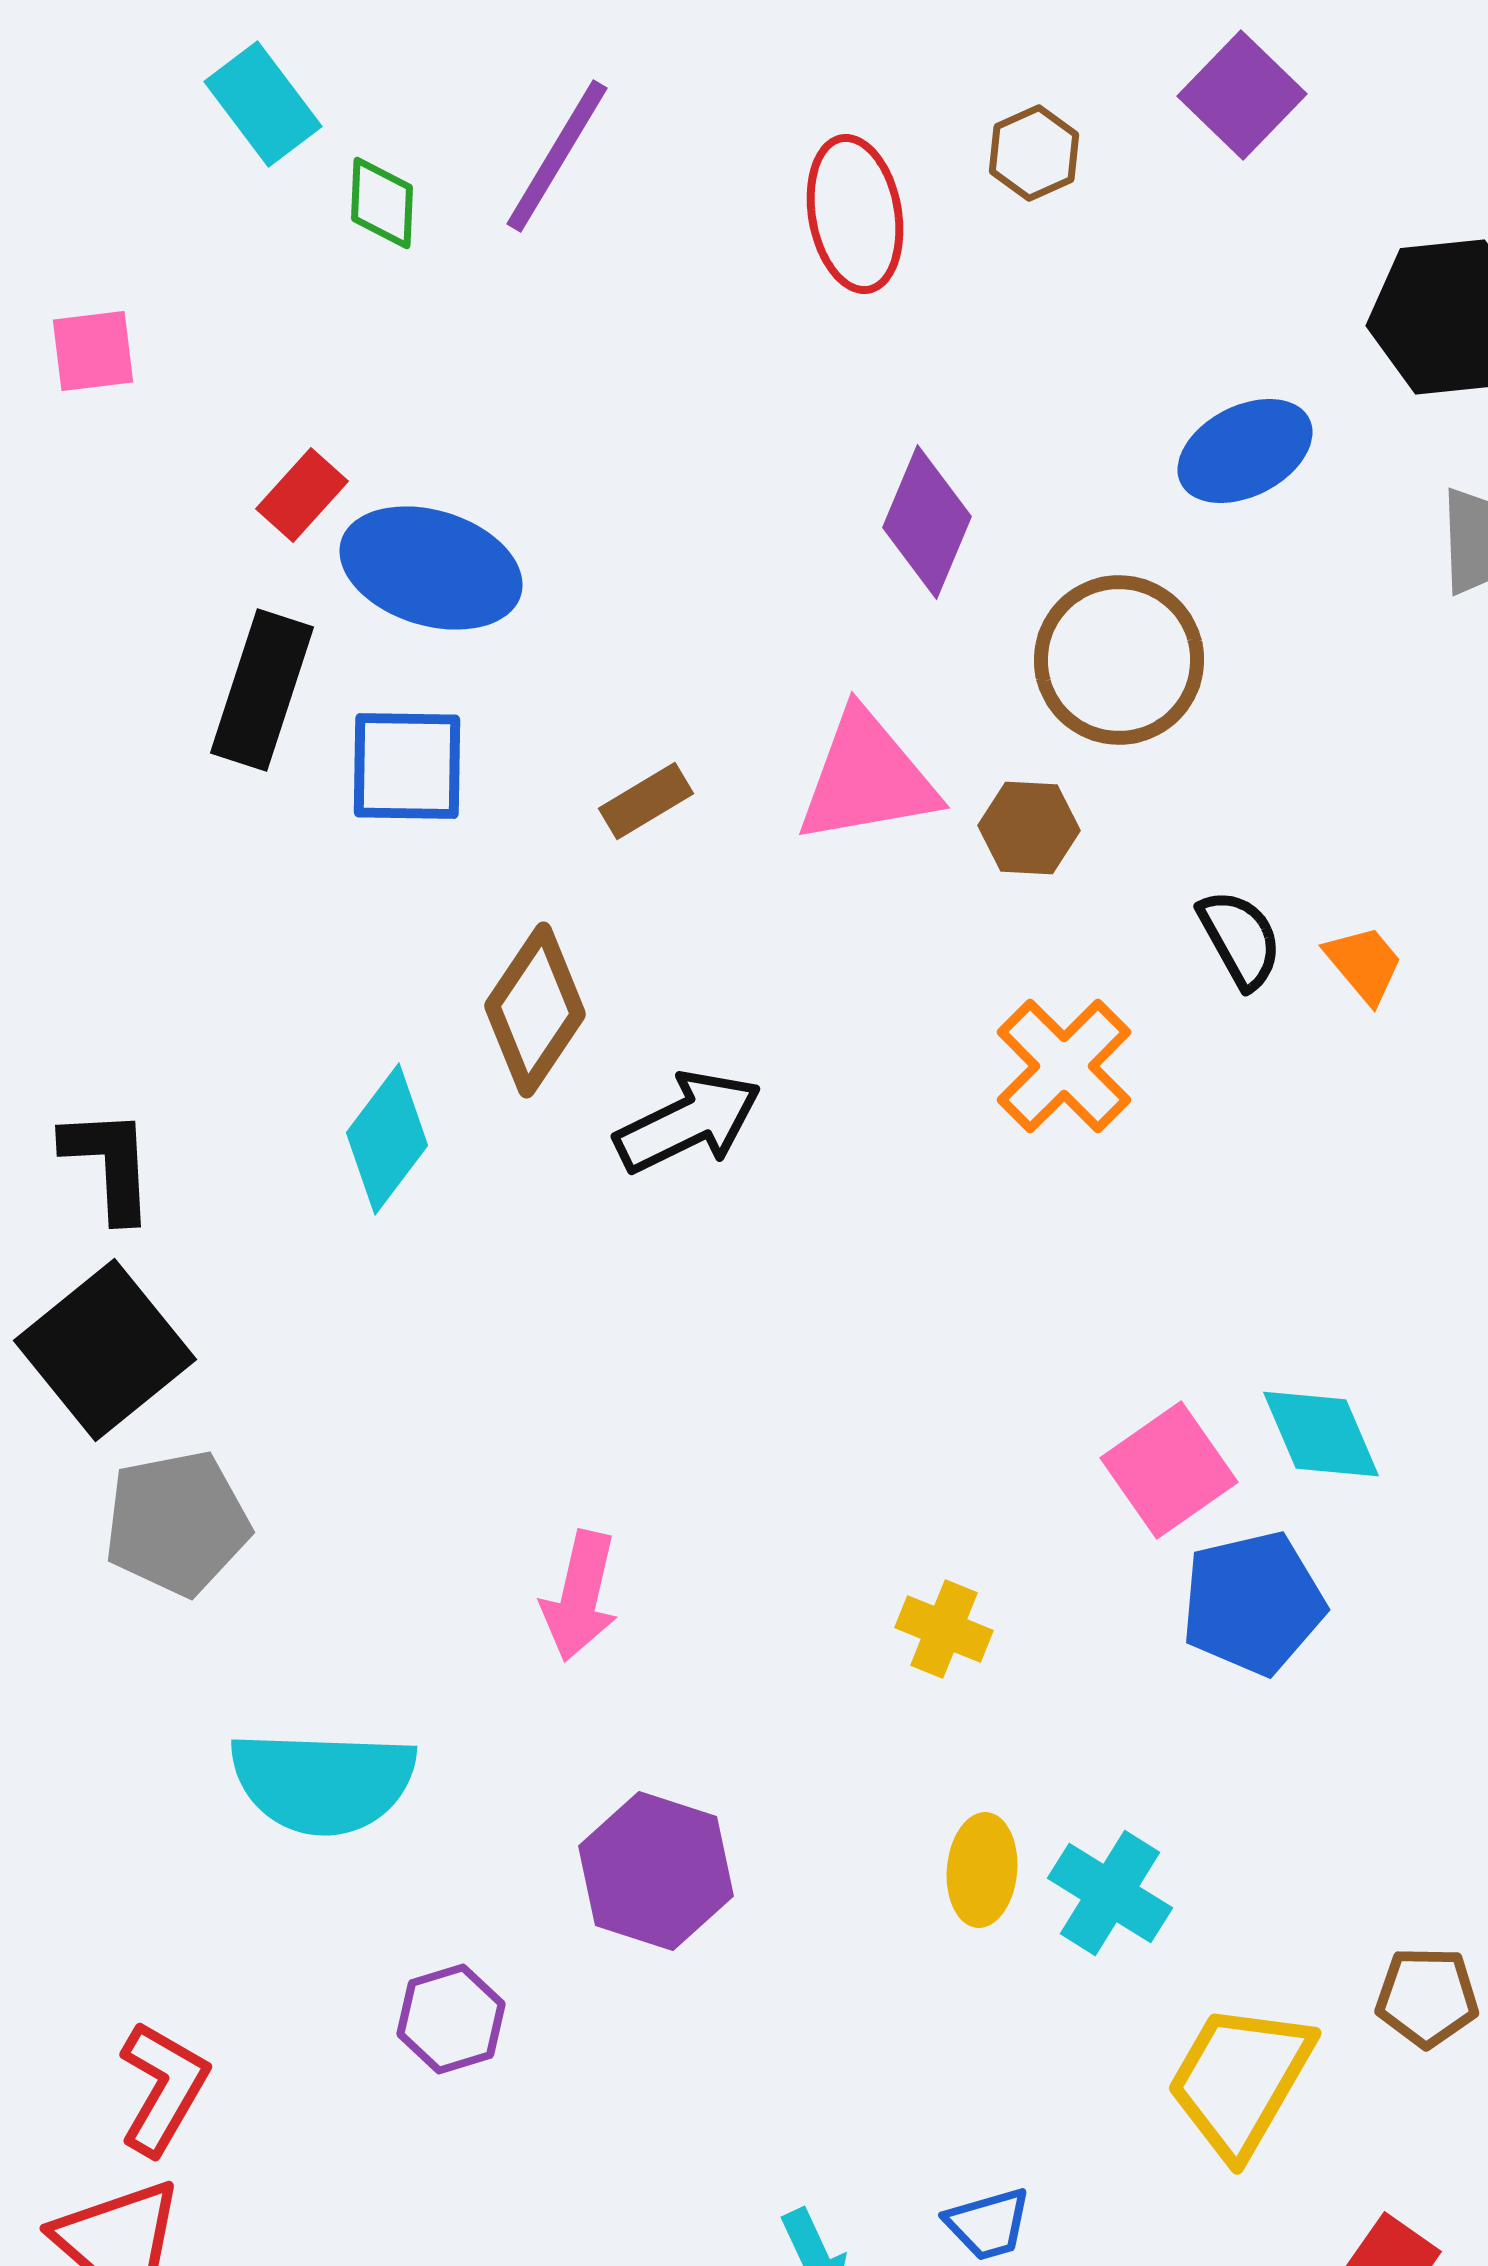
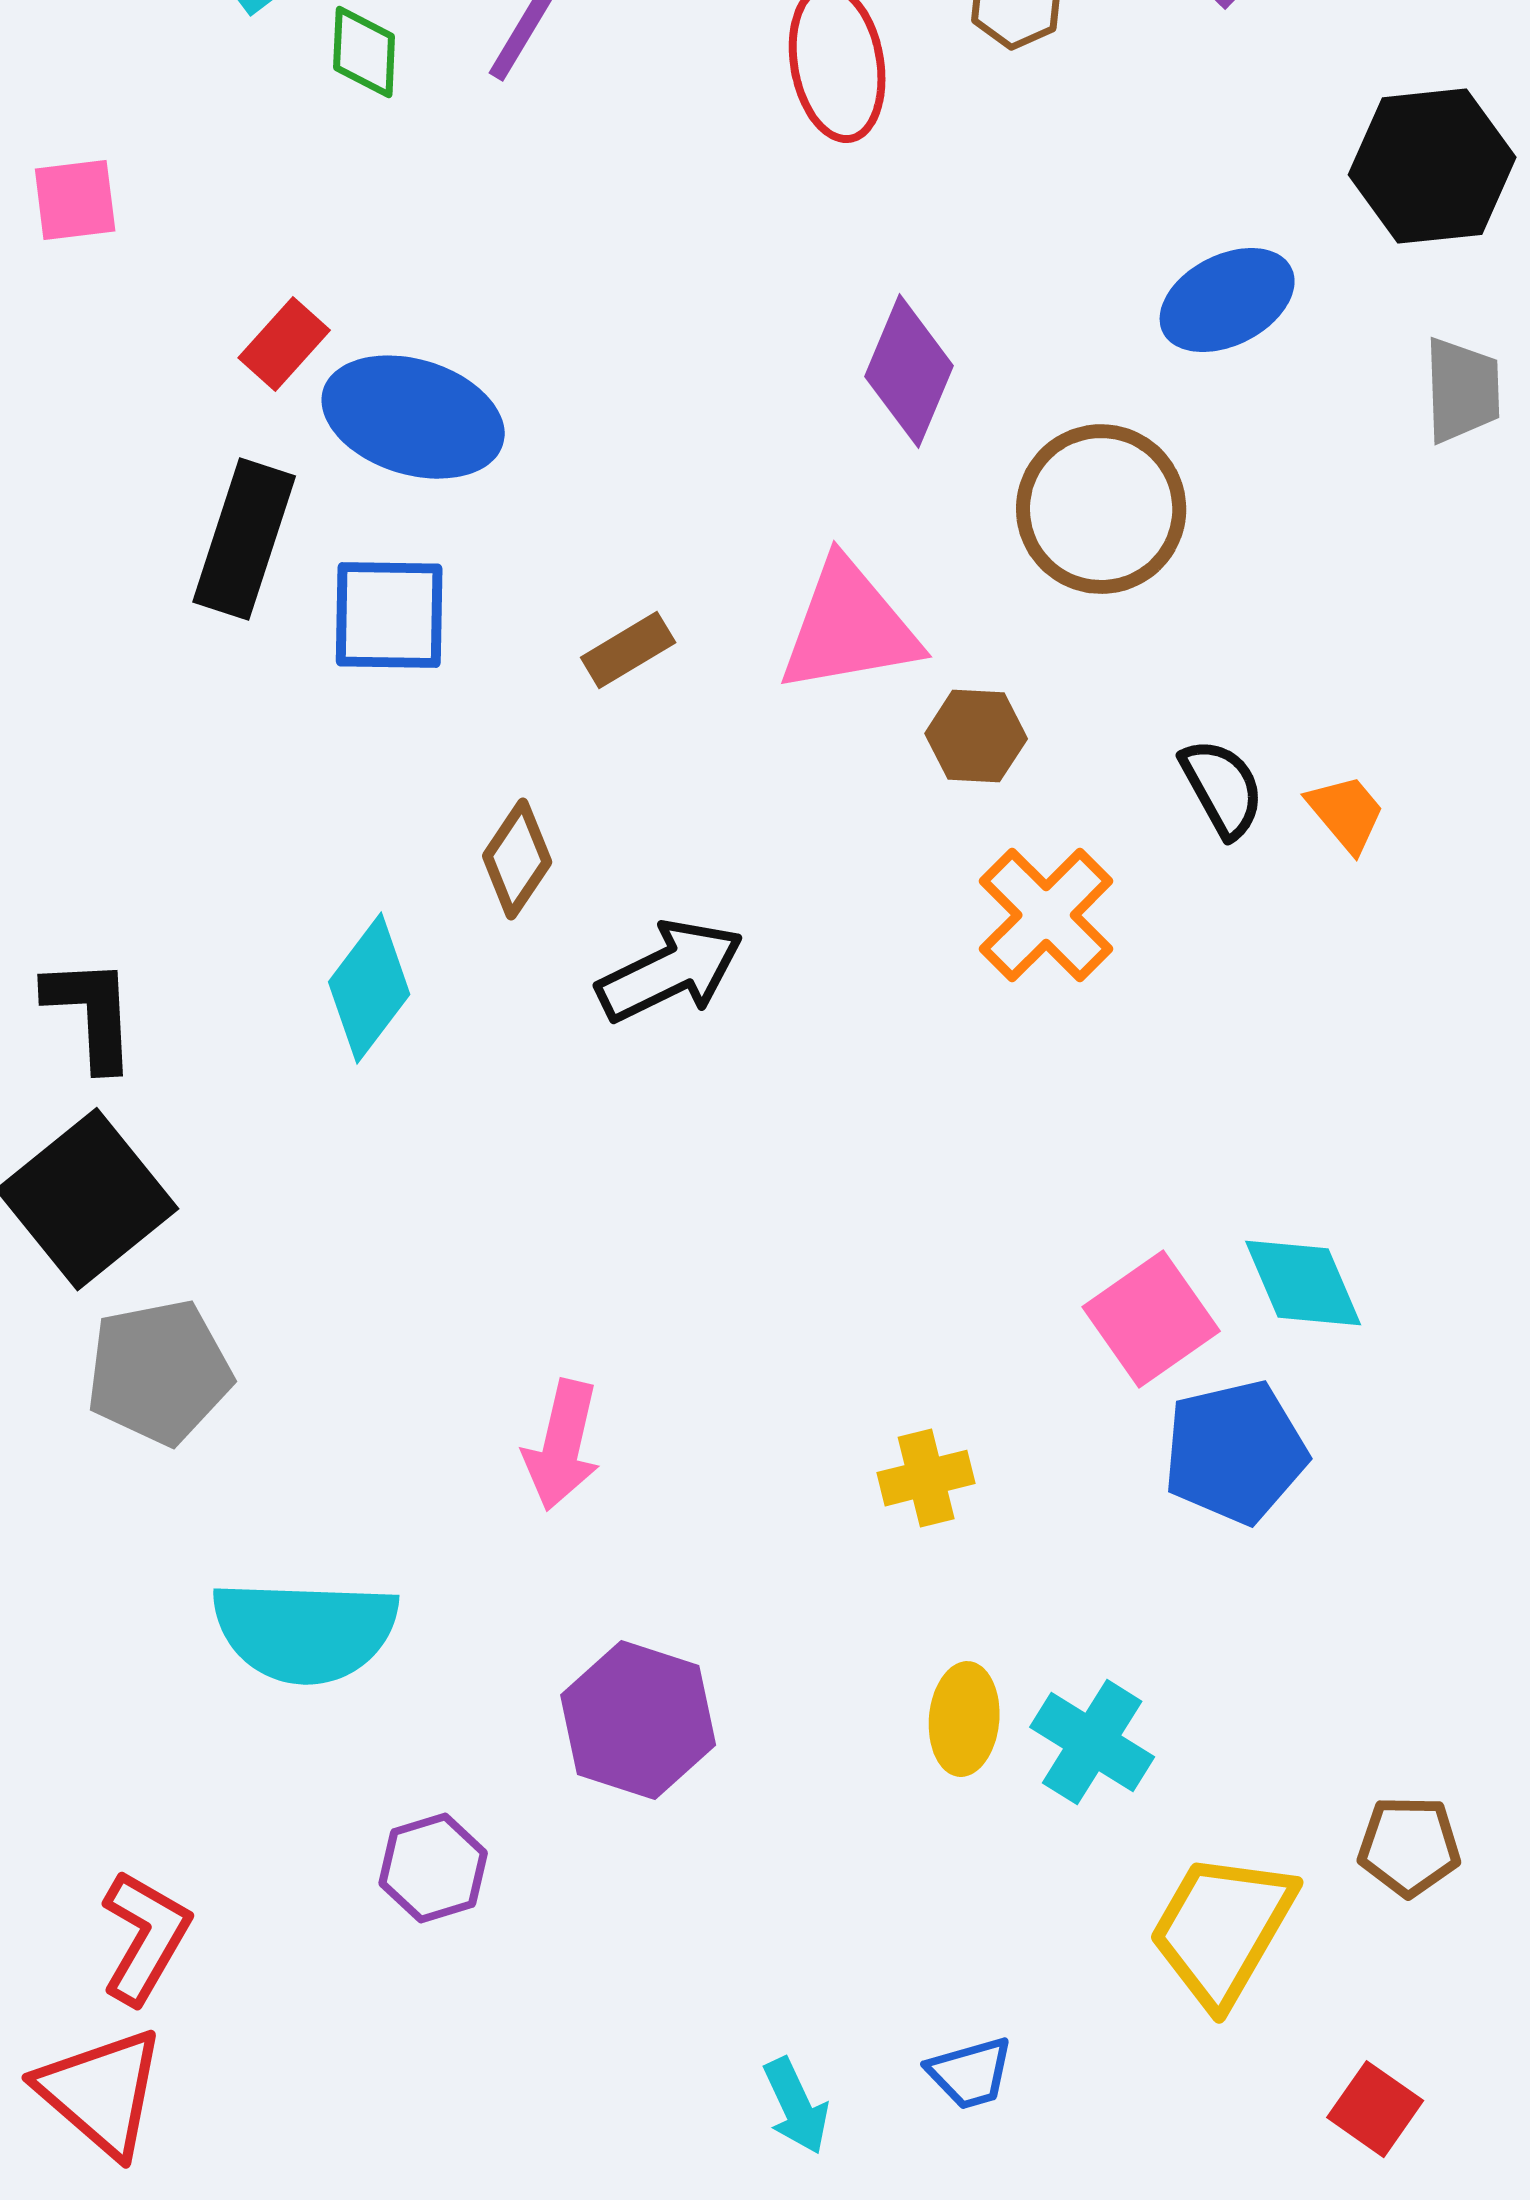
brown hexagon: (1029, 828) -> (976, 736), moved
brown diamond: (535, 1010) -> (517, 859), size x0.7
yellow cross: (944, 1629) -> (926, 1478), turned -36

